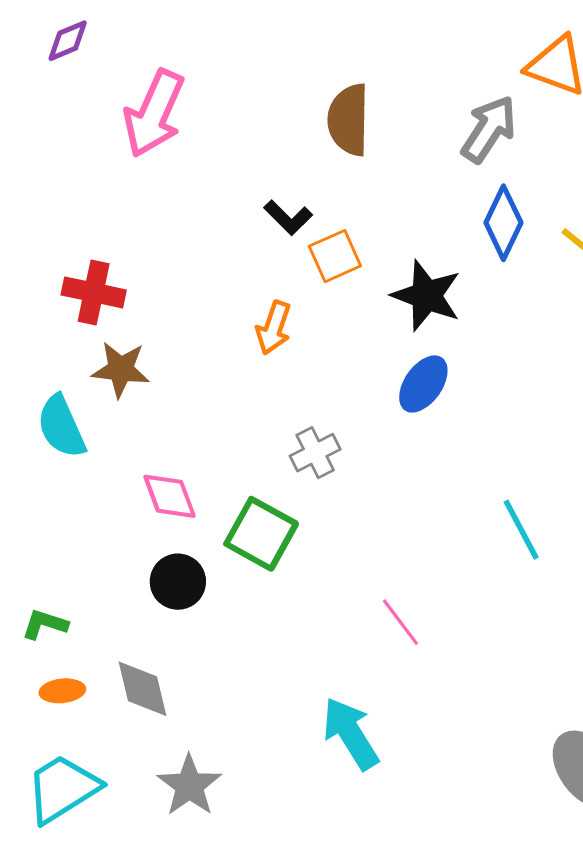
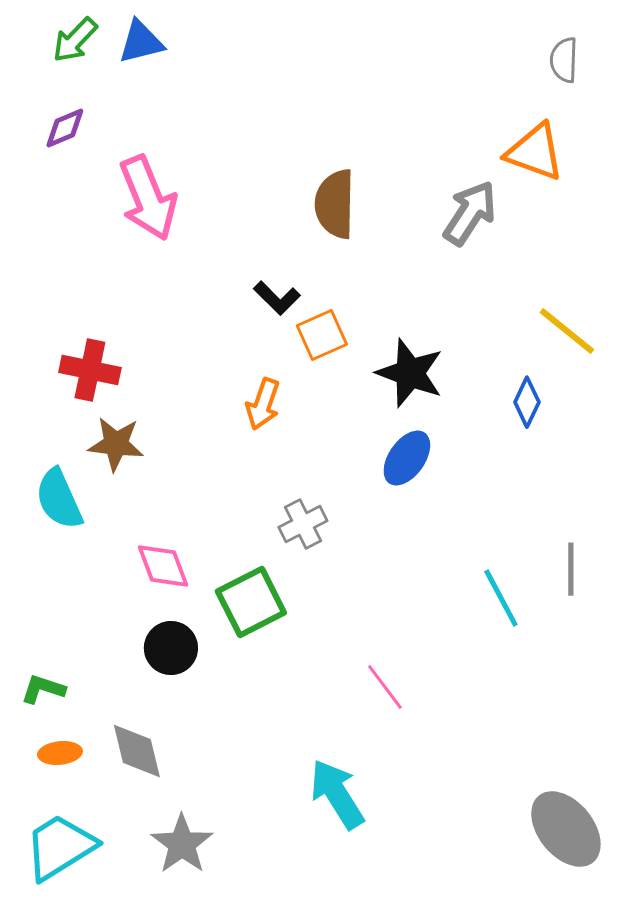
pink arrow: (154, 114) -> (148, 198), turned -46
blue diamond: (503, 223) -> (527, 402), moved, size x0.7
green square: (261, 534) -> (251, 602), turned 34

